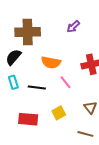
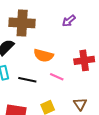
pink line: (65, 82) -> (57, 77), turned -32

